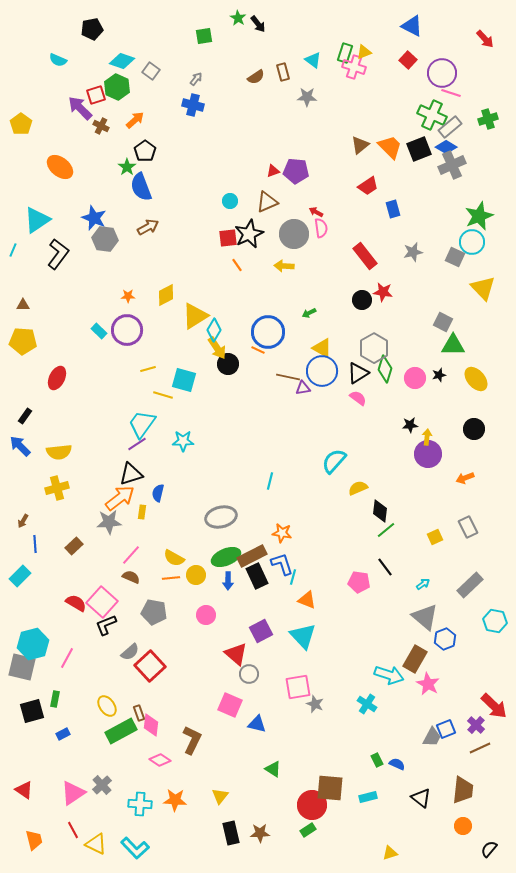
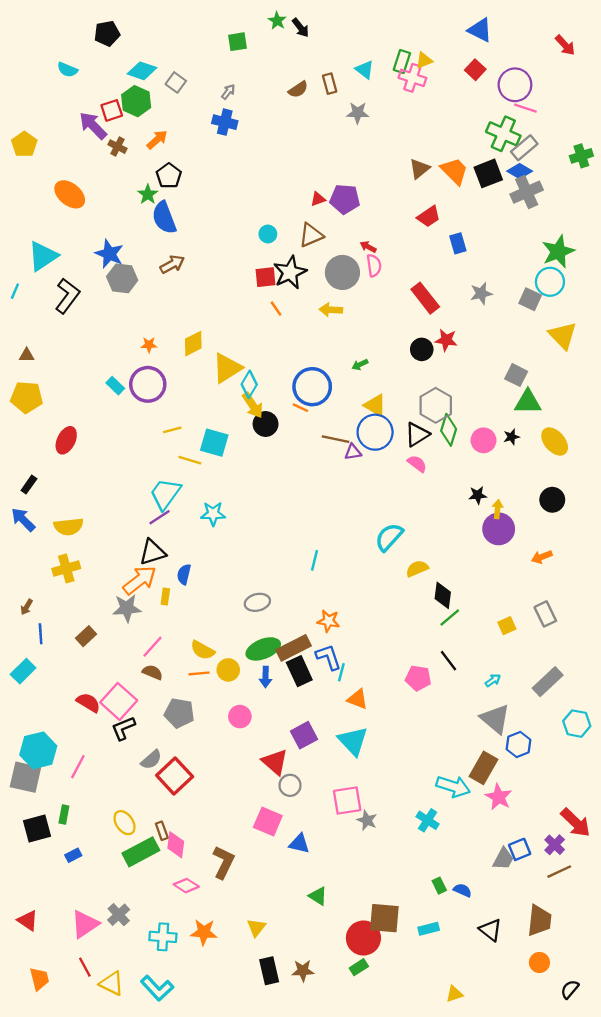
green cross: (488, 119) -> (581, 156), moved
gray ellipse: (221, 517) -> (257, 602), size x0.7

